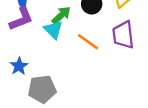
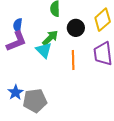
orange line: (88, 42) -> (73, 60), turned 54
blue star: (19, 66) -> (15, 92), moved

